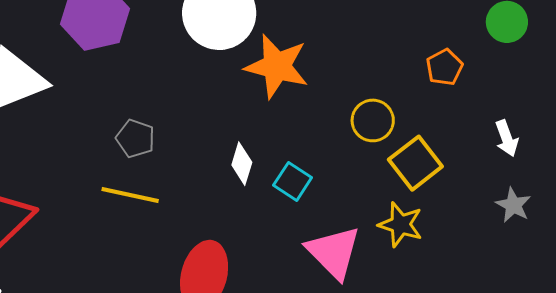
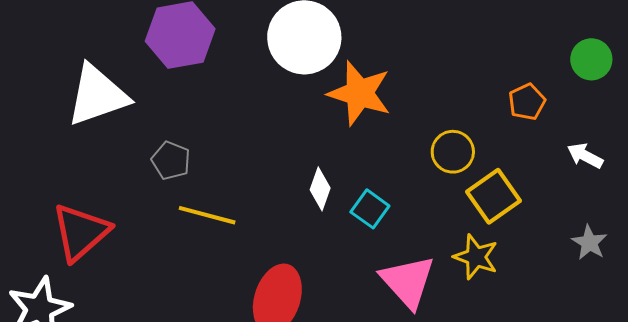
gray pentagon: (135, 138) -> (171, 161), moved
white arrow: (507, 138) -> (585, 156), moved, turned 135

